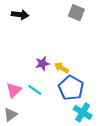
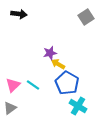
gray square: (76, 13) -> (86, 17), moved, turned 35
purple star: (42, 64) -> (50, 53), moved

